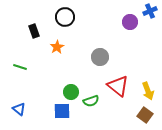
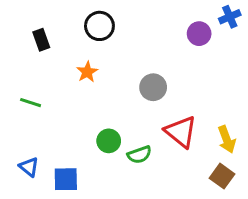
black rectangle: (34, 31) -> (41, 40), moved
blue square: (62, 111) -> (66, 179), moved

